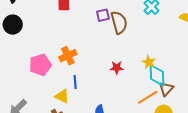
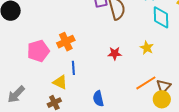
cyan diamond: (157, 75) -> (161, 17), moved
brown triangle: (166, 89) -> (164, 86), moved

